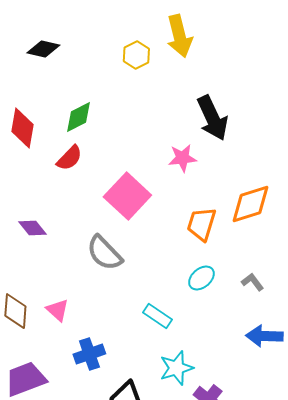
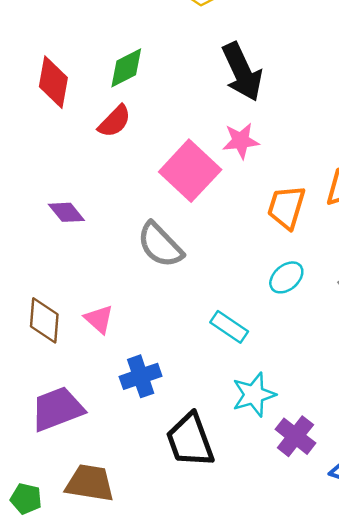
black arrow: (212, 118) -> (242, 72), moved
pink star: (182, 158) -> (241, 141), moved

